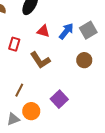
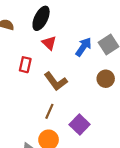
red triangle: (43, 31) -> (49, 43), moved, turned 32
brown line: (19, 90) -> (49, 111), moved

